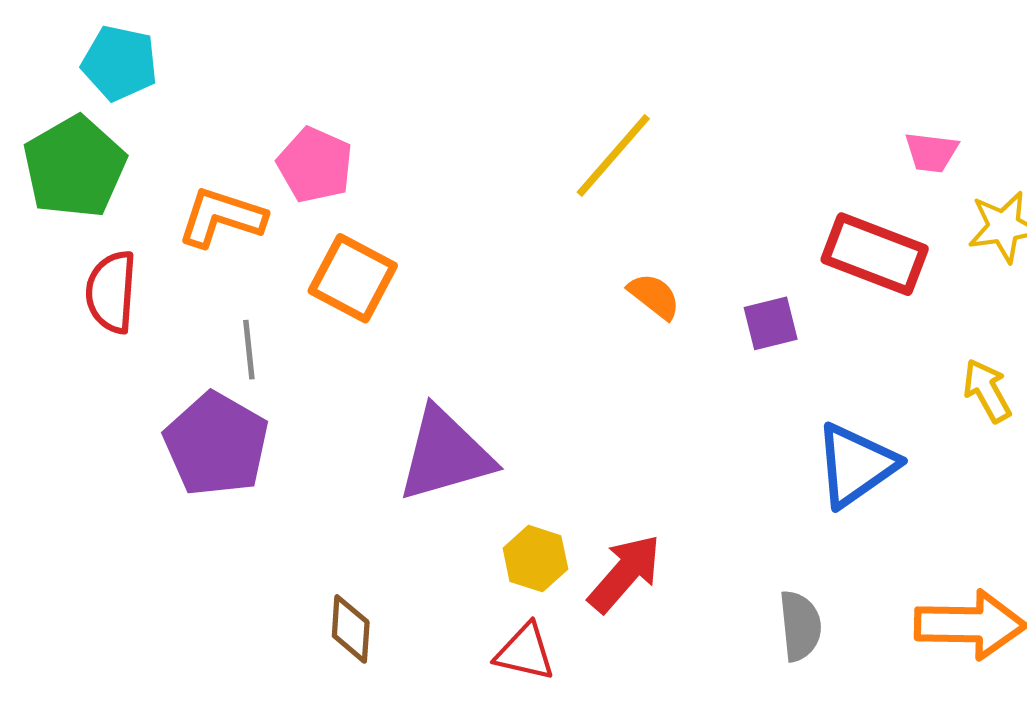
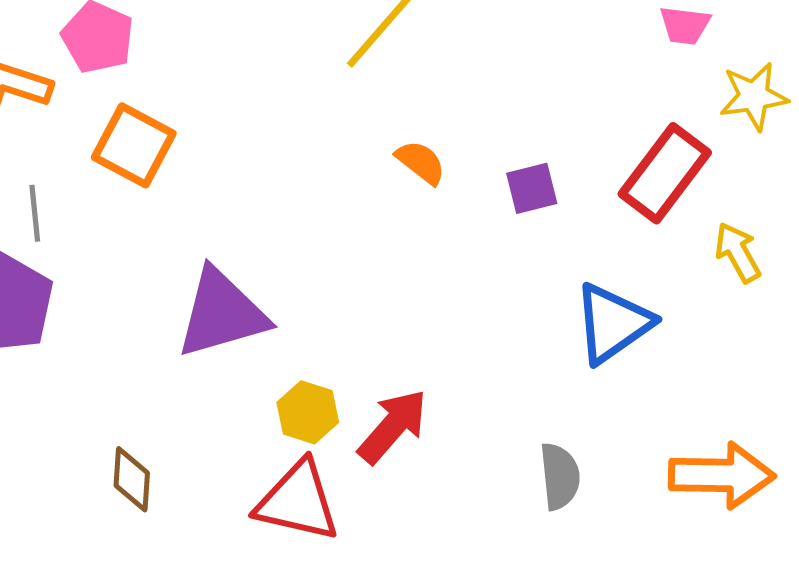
red rectangle: (875, 254) -> (665, 173), moved, turned -74
red triangle: (525, 652) -> (298, 501), size x1.5

